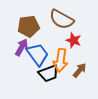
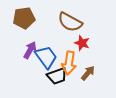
brown pentagon: (29, 26) -> (24, 18), moved

